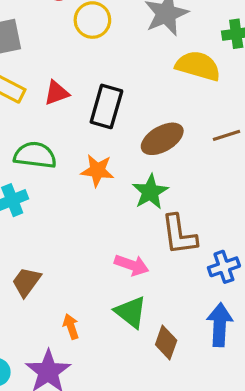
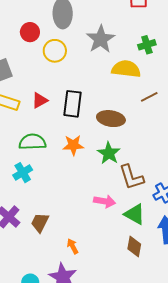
brown line: (226, 135) -> (149, 97), moved
brown ellipse: (162, 139) -> (111, 119), turned 48
green triangle: (131, 312) -> (135, 214), moved

